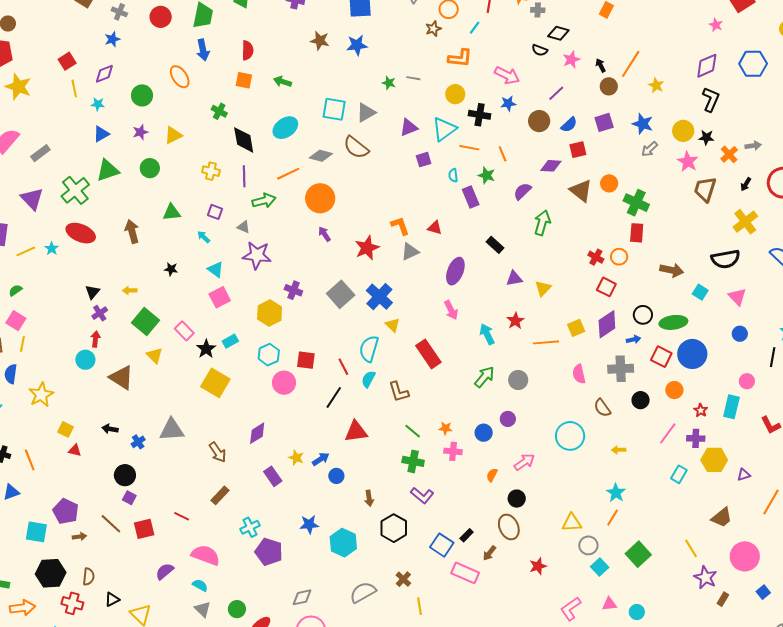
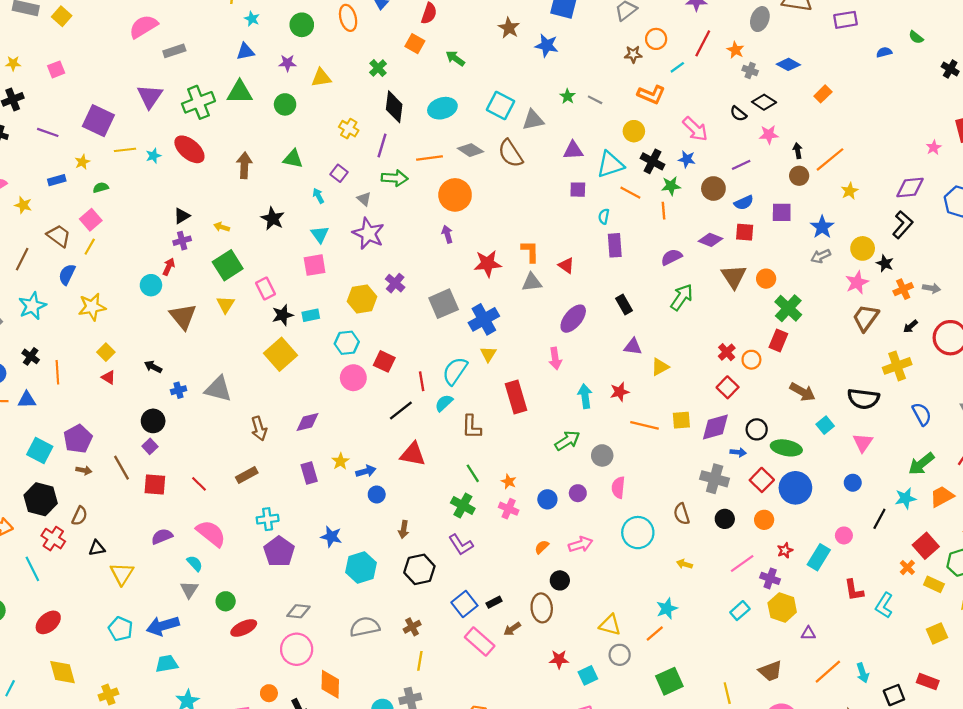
green star: (487, 175) -> (671, 186), moved, turned 30
black star: (171, 269) -> (273, 219), size x1.5
pink semicircle: (579, 374) -> (618, 488), moved
cyan square: (600, 567) -> (588, 675), moved

